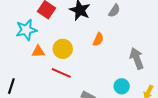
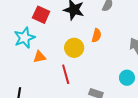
yellow circle: (63, 49) -> (74, 48), moved
red line: (61, 73) -> (66, 74), turned 60

